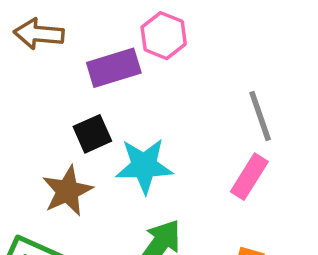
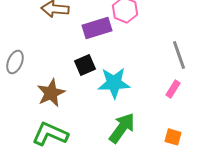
pink rectangle: (249, 177) -> (173, 89), size x0.7
brown star: (67, 191) -> (51, 93), moved

